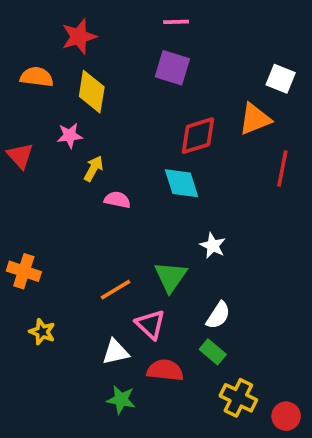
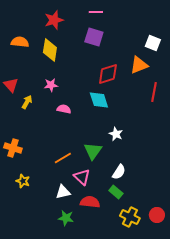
red star: (79, 37) -> (54, 20), moved
pink star: (70, 136) -> (51, 85), moved
yellow arrow: (94, 169) -> (27, 102), moved
red circle: (286, 416) -> (157, 215), moved

